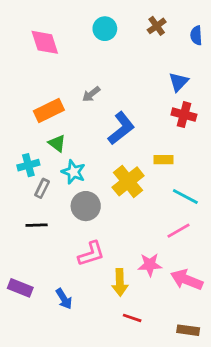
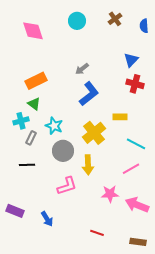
gray arrow: (91, 94) -> (82, 69), moved
green triangle: (57, 143) -> (34, 104), moved
yellow arrow: (120, 282) -> (88, 165), moved

